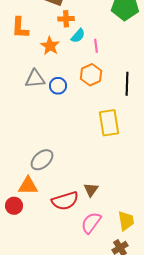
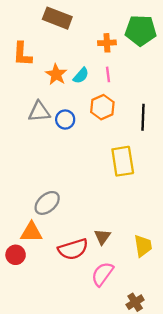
orange cross: (66, 19) -> (107, 43), moved
cyan semicircle: (78, 36) -> (81, 76), moved
yellow trapezoid: (126, 221) -> (143, 246), moved

